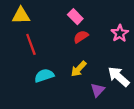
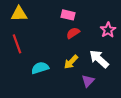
pink rectangle: (75, 17) -> (68, 15), turned -32
red line: (31, 44) -> (17, 44), moved
white arrow: (119, 77) -> (99, 59), moved

